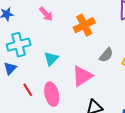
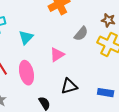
pink triangle: (82, 76) -> (57, 55), size x0.7

